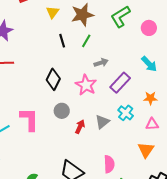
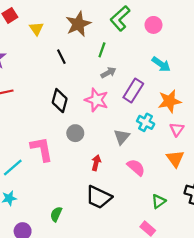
yellow triangle: (53, 12) -> (36, 29), moved
green line: (86, 41) -> (102, 50), moved
orange star: (150, 98) -> (170, 101), size x1.5
pink triangle: (152, 124) -> (177, 129), turned -40
red arrow: (80, 127) -> (96, 163), moved
pink semicircle: (109, 164) -> (136, 167), moved, turned -36

